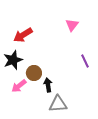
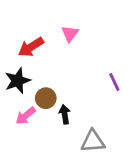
pink triangle: (72, 25) -> (70, 34), moved
gray triangle: (58, 104) -> (93, 141), moved

